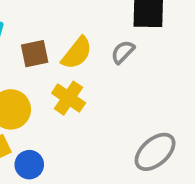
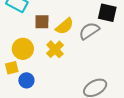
gray semicircle: (123, 52) -> (89, 31), size x1.5

